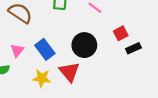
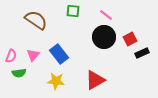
black circle: (84, 45) -> (104, 37), moved
red triangle: (69, 72) -> (95, 80), moved, turned 40

